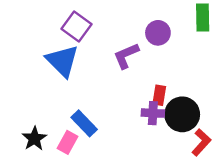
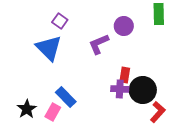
purple square: (76, 26) -> (60, 21), size x0.7

